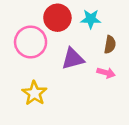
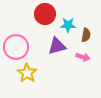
cyan star: (91, 19) -> (68, 25), moved
pink circle: (31, 42) -> (16, 47), moved

